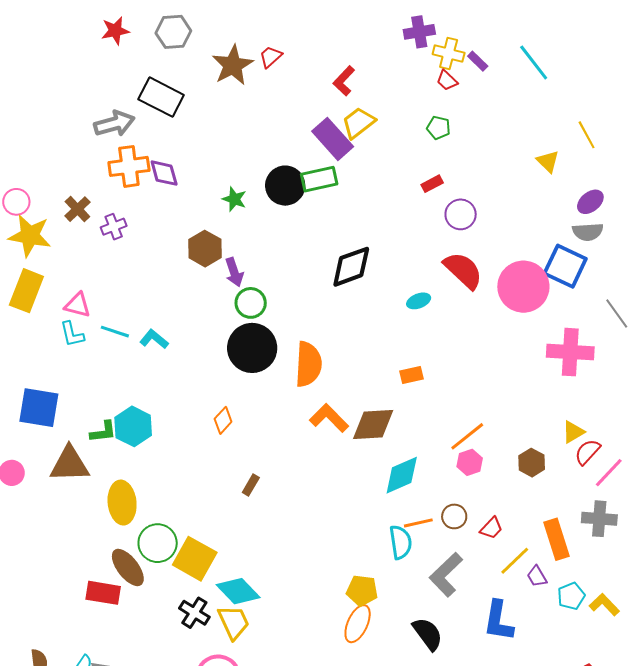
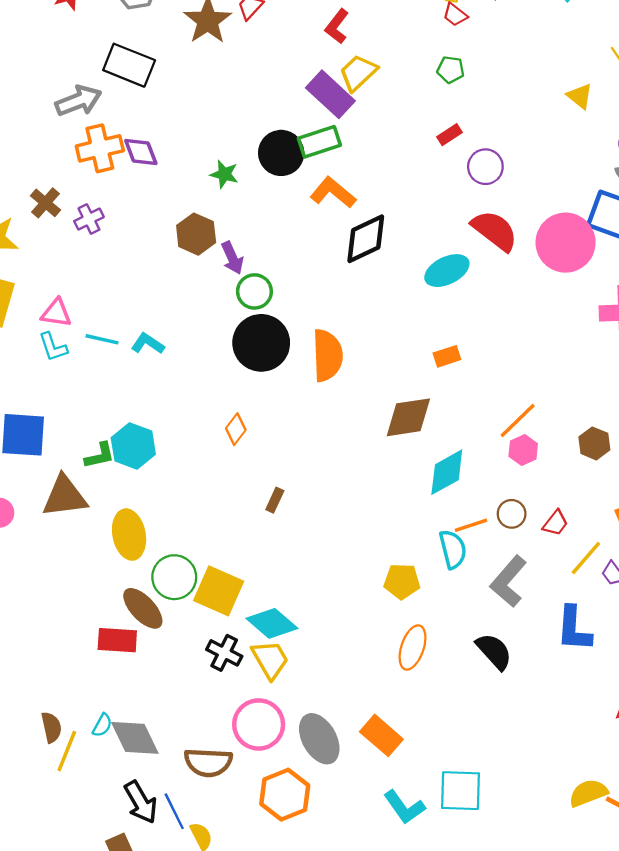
cyan ellipse: (419, 301) -> (447, 271), size x1.6
orange L-shape: (329, 418) -> (333, 193), moved
yellow pentagon: (362, 591) -> (402, 581), moved

